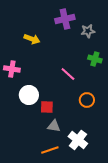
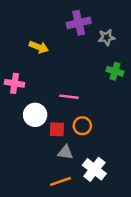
pink line: (68, 74) -> (69, 97), moved, turned -35
orange circle: (87, 100) -> (82, 126), moved

